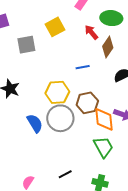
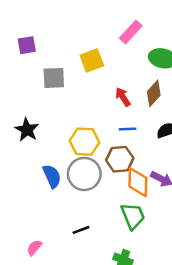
red arrow: (91, 32) -> (123, 97), moved
blue line: (83, 67) -> (128, 129), moved
black line: (65, 174) -> (81, 230), moved

